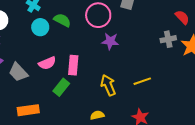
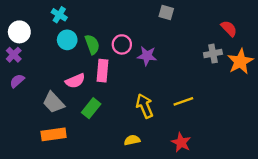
pink circle: (98, 15) -> (122, 44), moved, size x0.7
green semicircle: (62, 20) -> (92, 44), moved, turned 42
pink rectangle: (73, 65) -> (102, 71), moved
gray trapezoid: (18, 72) -> (54, 102), moved

